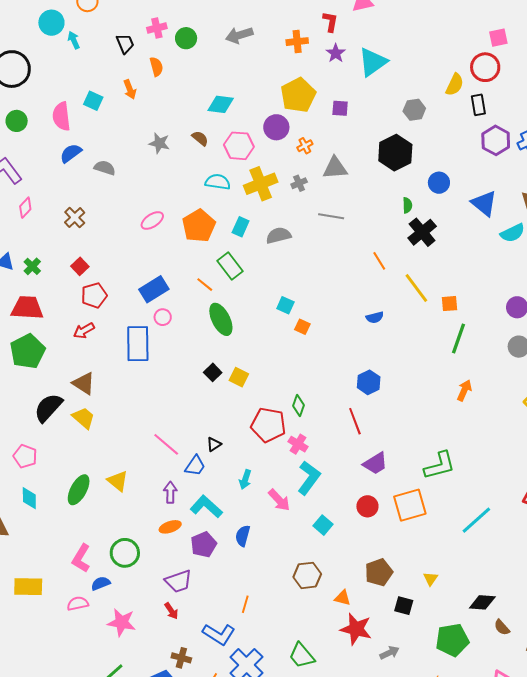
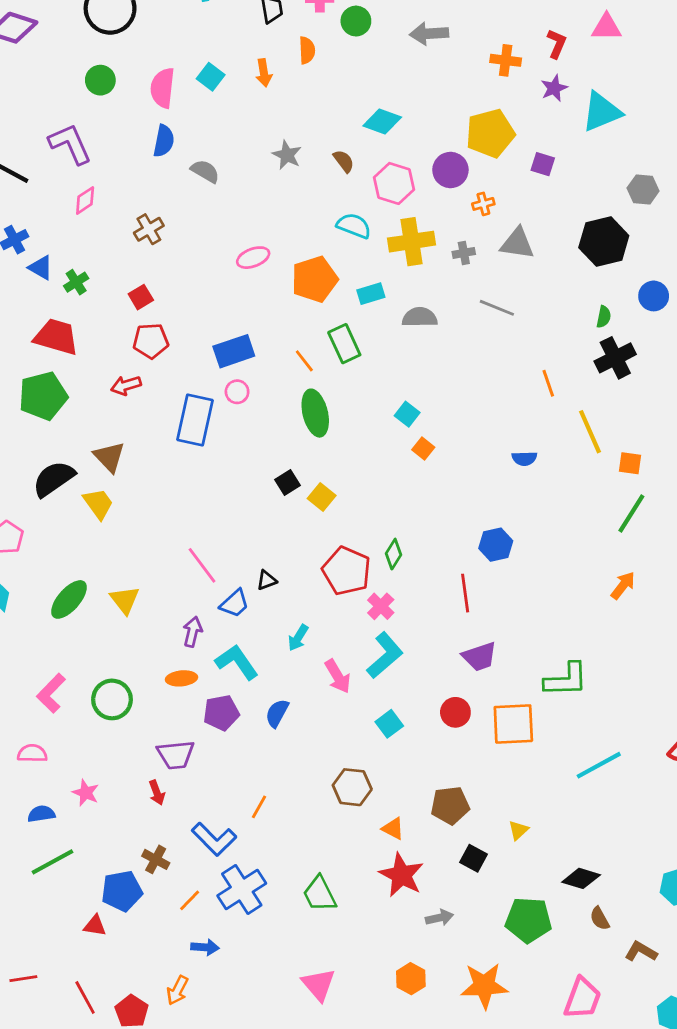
blue semicircle: (71, 153) -> (164, 141), turned 125
cyan rectangle: (241, 227) -> (371, 294), turned 36
blue semicircle: (101, 583) -> (41, 814), moved
pink star: (122, 622) -> (86, 793), size x0.7

